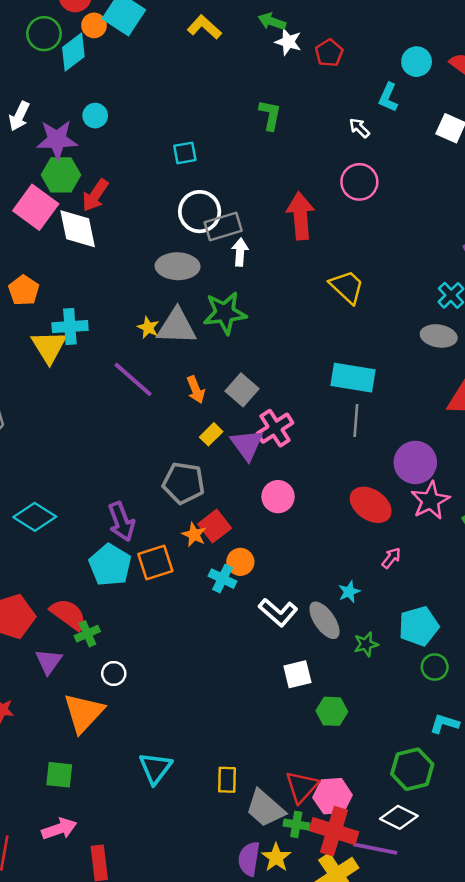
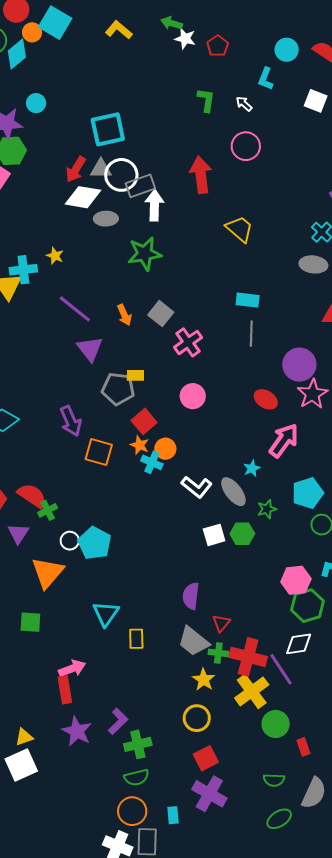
green L-shape: (270, 115) -> (206, 100), moved
cyan square: (185, 153) -> (108, 129), size x1.8
red arrow: (95, 195) -> (76, 169), moved
white diamond: (78, 229) -> (83, 197), moved, turned -66
white arrow: (240, 252) -> (154, 205), size x1.4
gray ellipse: (178, 266) -> (106, 219), size x0.7
gray triangle: (177, 326) -> (101, 169), moved, size x0.7
yellow star: (148, 328) -> (55, 256), moved
cyan rectangle: (353, 378) -> (248, 300), size x0.7
yellow rectangle: (211, 434) -> (135, 375), moved, turned 48
purple triangle: (247, 445) -> (90, 349), moved
red ellipse: (371, 505) -> (266, 399), size x0.7
orange star: (194, 535) -> (140, 445), moved
pink arrow: (391, 558) -> (284, 440), size x2.0
orange square: (155, 563) -> (99, 452), turned 36
cyan pentagon: (110, 565) -> (95, 543), moved
green hexagon: (332, 711) -> (242, 534), moved
yellow rectangle: (227, 780) -> (136, 639), moved
red triangle: (302, 787) -> (221, 623), size x0.7
pink hexagon: (333, 796) -> (296, 580), moved
white diamond: (399, 817) -> (299, 644), turned -32
pink arrow: (59, 829) -> (72, 668), moved
purple line: (375, 849) -> (281, 669), turned 48
purple semicircle: (249, 859) -> (191, 596), moved

